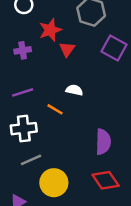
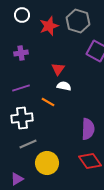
red star: (50, 30) -> (49, 26), moved
red triangle: (67, 49) -> (58, 69), moved

